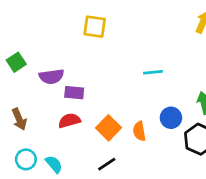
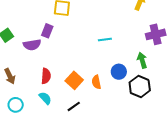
purple rectangle: (74, 93) -> (47, 31), moved, turned -72
red semicircle: (69, 121) -> (46, 76), turned 112
cyan semicircle: (54, 164) -> (45, 98), moved

